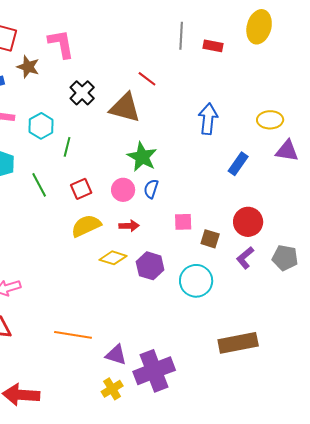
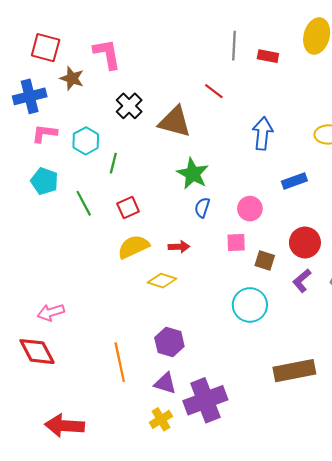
red line: (147, 79) -> (214, 91), moved
blue rectangle: (238, 164) -> (294, 181), turned 35
pink circle: (123, 190) -> (250, 209), moved
purple hexagon: (150, 266) -> (169, 342), moved
orange line: (73, 335) -> (120, 362), turned 69

